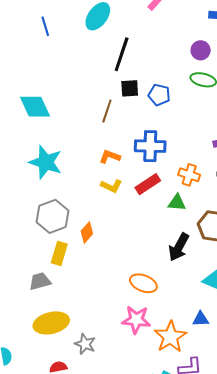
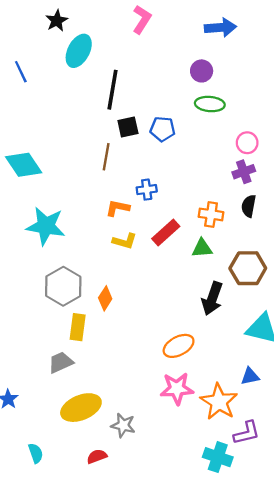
blue cross: (150, 146) -> (147, 190), moved, size x0.6
orange ellipse: (143, 283) -> (179, 346), turned -40

